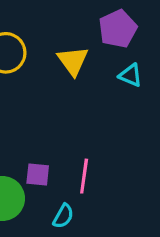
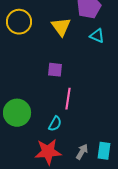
purple square: (38, 174) -> (55, 70), moved

